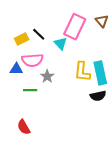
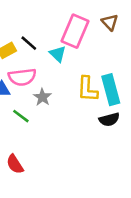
green line: (30, 90) -> (21, 116), turned 40

